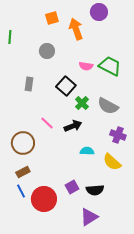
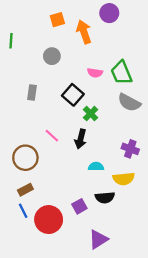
green trapezoid: (110, 66) -> (121, 73), turned -140
gray semicircle: (108, 106) -> (129, 103), moved
black arrow: (73, 126) -> (81, 139), turned 126
yellow semicircle: (112, 162) -> (124, 179), turned -48
black semicircle: (95, 190) -> (105, 197), moved

